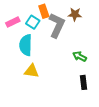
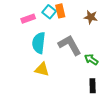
cyan square: (33, 22) -> (49, 12), moved
gray L-shape: (57, 25) -> (70, 45), moved, turned -60

